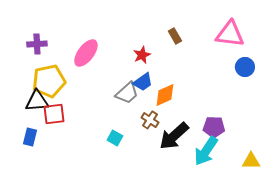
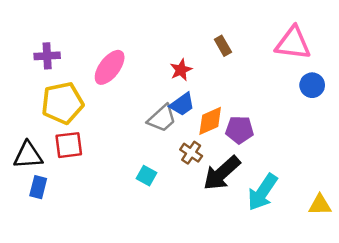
black triangle: (37, 101) -> (28, 155), moved
purple pentagon: (214, 127) -> (240, 130), moved
blue rectangle: (30, 137) -> (38, 187), moved

